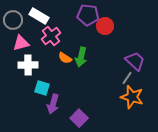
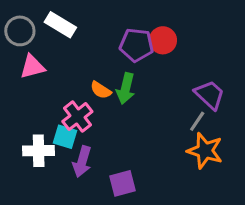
purple pentagon: (88, 15) -> (136, 45), moved
pink cross: (51, 36) -> (77, 116), moved
white cross: (28, 65) -> (39, 151), moved
purple square: (79, 118) -> (122, 183), turned 30

